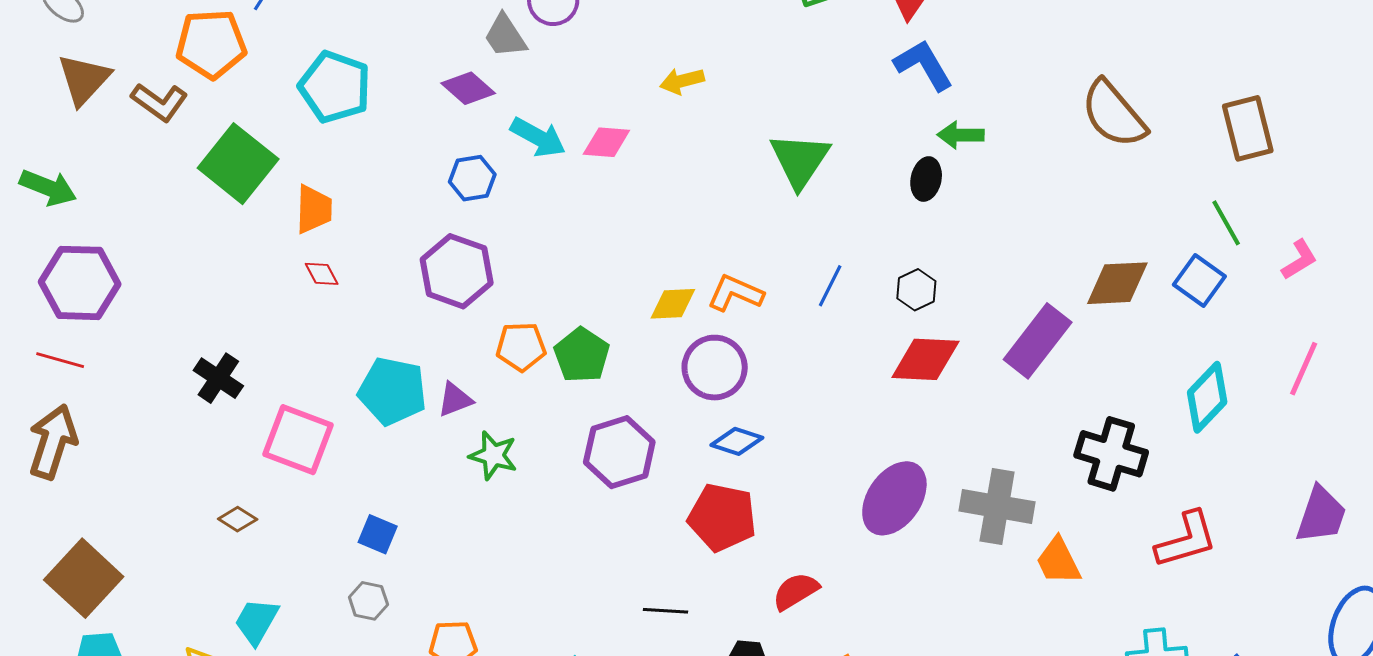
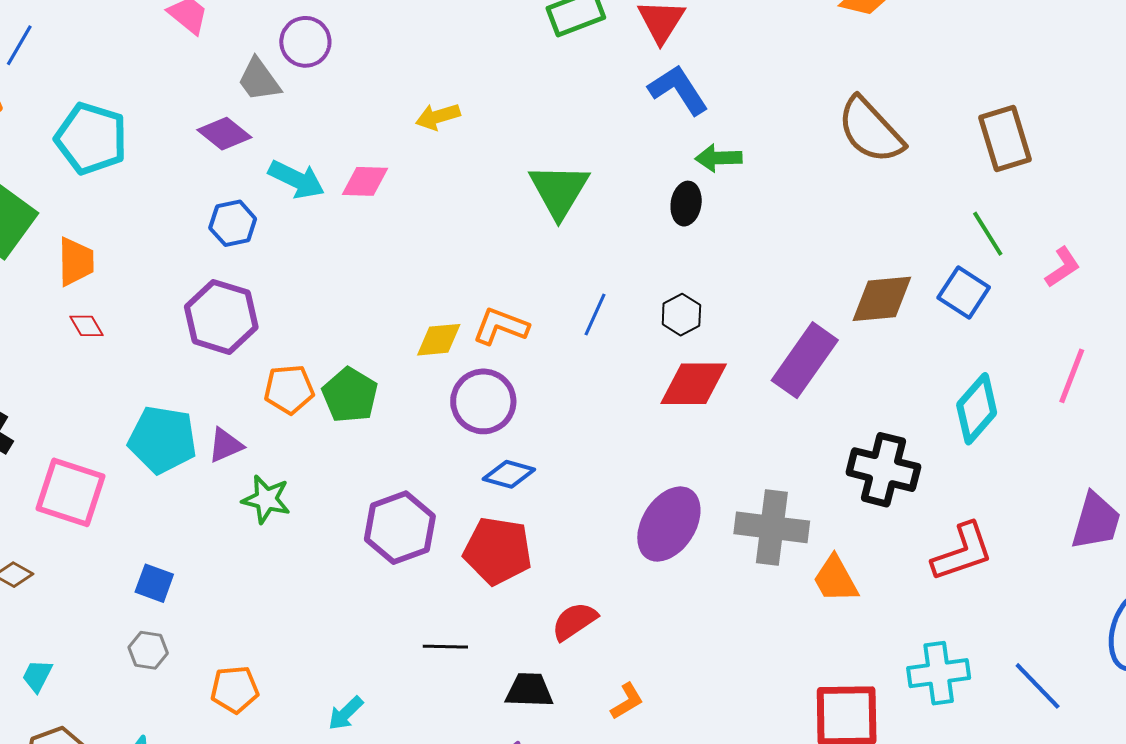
purple hexagon: (619, 452) -> (400, 528), moved
cyan trapezoid: (256, 621) -> (37, 676), size x0.7

